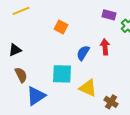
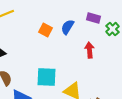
blue semicircle: (83, 53) -> (68, 27), moved

